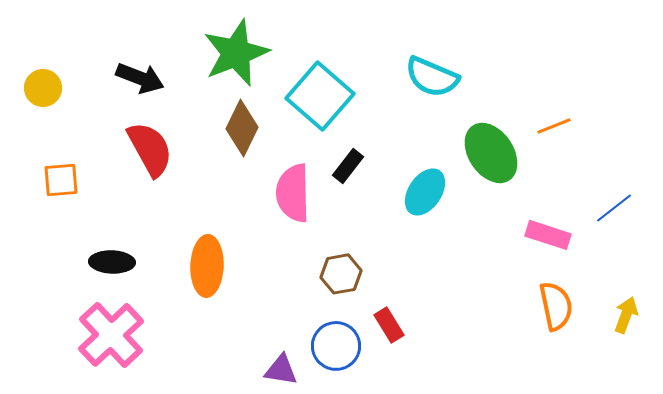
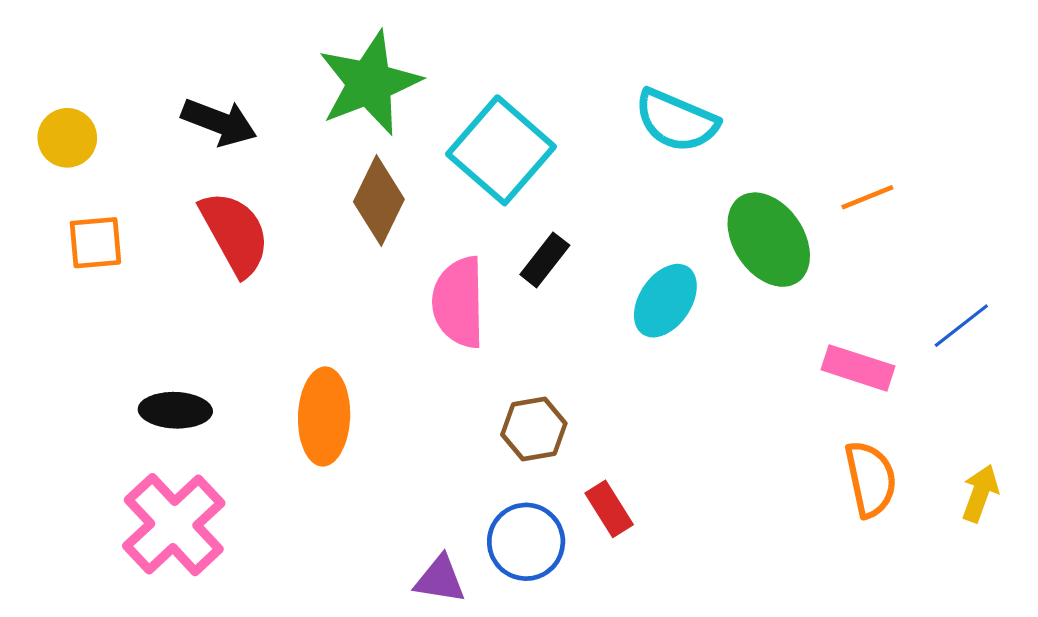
orange square: (61, 180) -> (95, 243), moved

